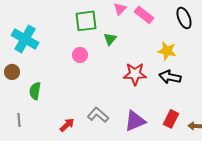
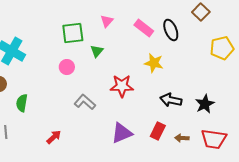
pink rectangle: (144, 15) -> (144, 28), moved
black arrow: (170, 77) -> (171, 100), moved
gray L-shape: (98, 115) -> (85, 102), moved

